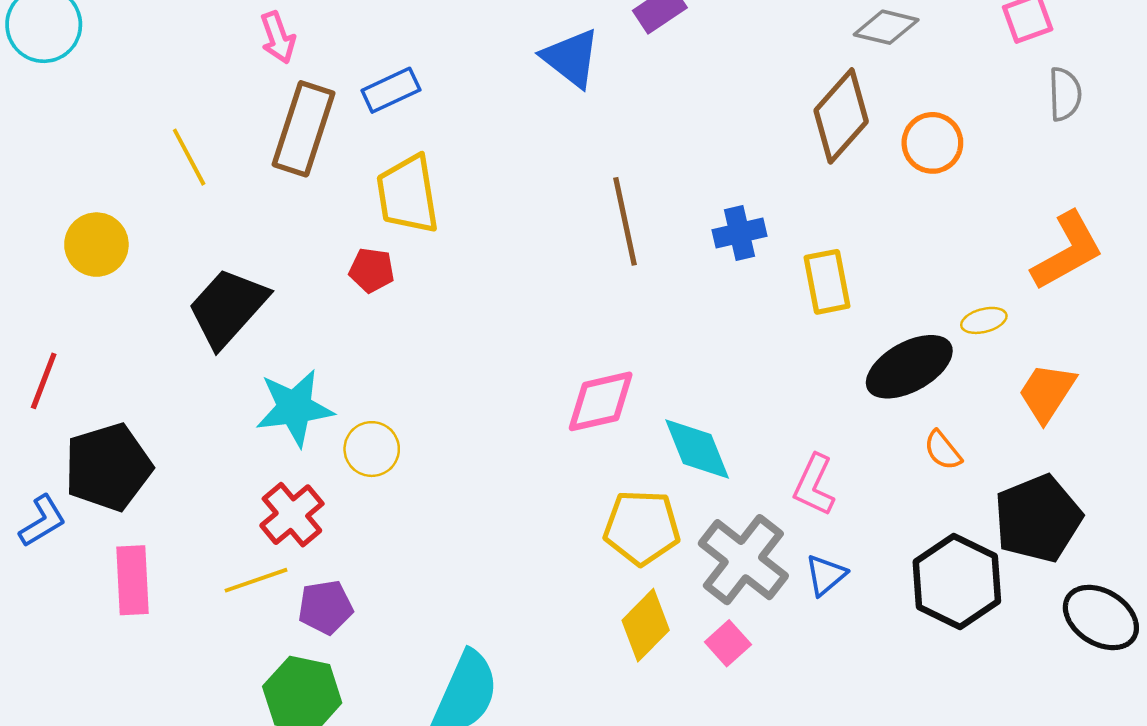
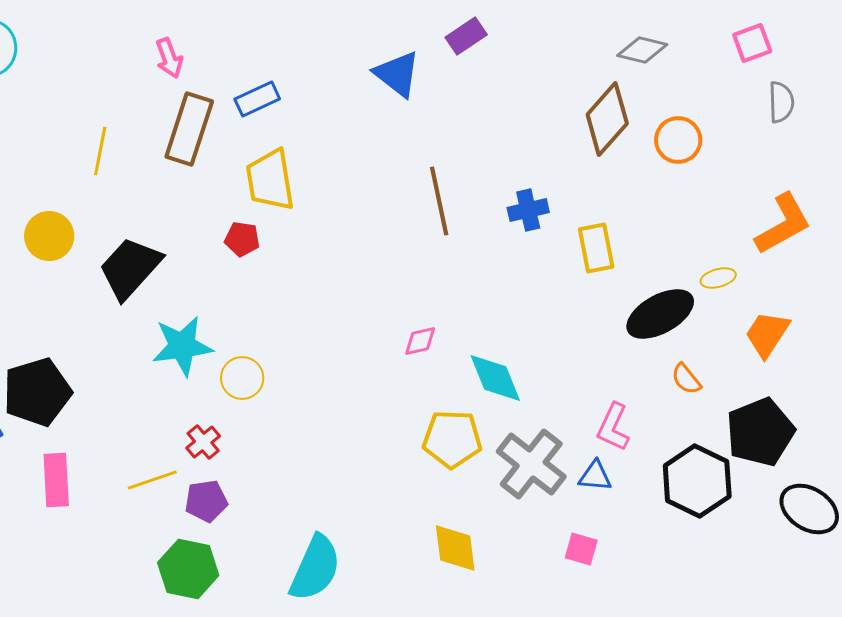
yellow line: (189, 157) -> (100, 151), turned 39
yellow circle: (96, 245) -> (49, 236), moved
pink diamond: (601, 401) -> (420, 341), size x0.6
pink L-shape: (814, 485) -> (613, 427), moved
red cross: (292, 515) -> (203, 442), moved, size x0.7
blue triangle: (826, 575) -> (595, 476), turned 45
yellow diamond: (646, 625) -> (455, 548), moved, turned -52
pink square: (728, 643) -> (581, 549), moved, turned -32

